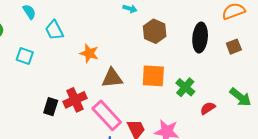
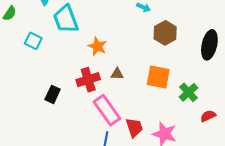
cyan trapezoid: (54, 30) -> (66, 19), size x1.4
brown triangle: (112, 78) -> (117, 74), size x0.6
red cross: (75, 100) -> (88, 80), moved

